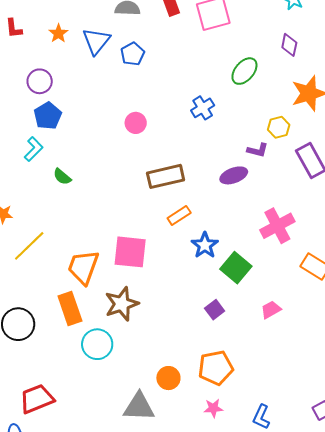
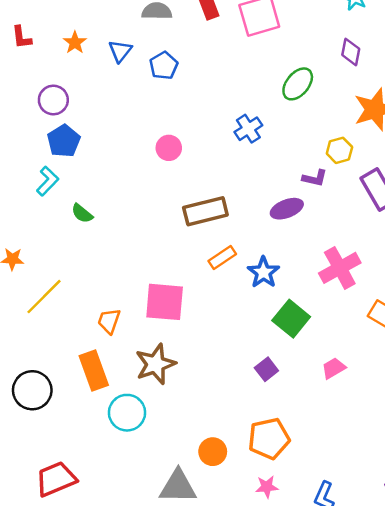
blue triangle: (96, 41) -> (120, 51), size x0.7
blue star: (205, 245) -> (263, 272), moved
orange trapezoid: (83, 267) -> (109, 321), size x0.6

